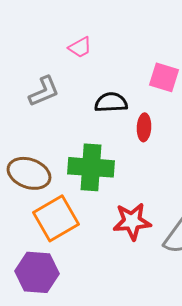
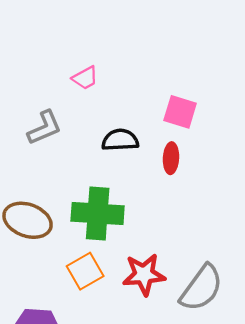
red ellipse: (144, 127) -> (171, 158), moved
orange square: (56, 218) -> (85, 271), moved, size x0.7

